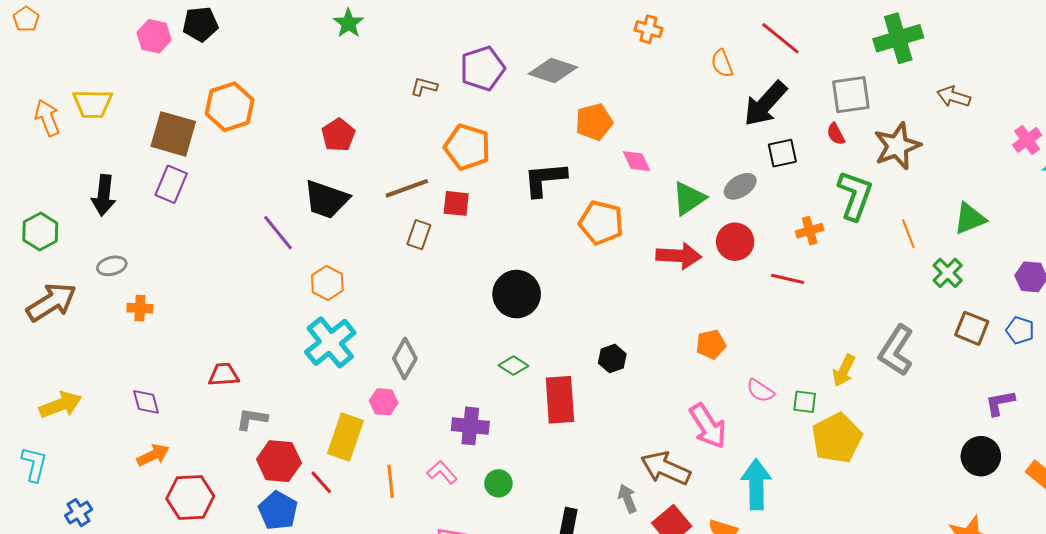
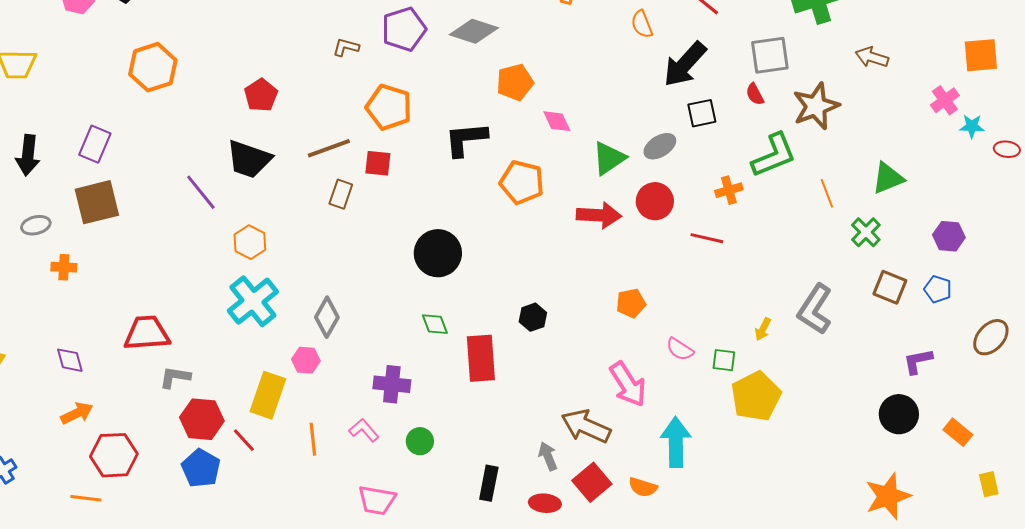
brown square: (173, 134) -> (97, 202), moved, turned -30
green L-shape: (855, 195) -> (774, 155), turned 48
green diamond: (514, 366) -> (435, 324), turned 36
yellow arrow: (844, 371) -> (763, 329), size x0.7
red trapezoid: (224, 375) -> (147, 333), size x1.5

